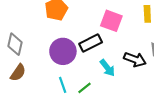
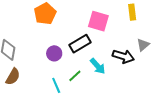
purple circle: (63, 51) -> (54, 53), size x0.6
green line: (85, 88) -> (75, 76), moved

